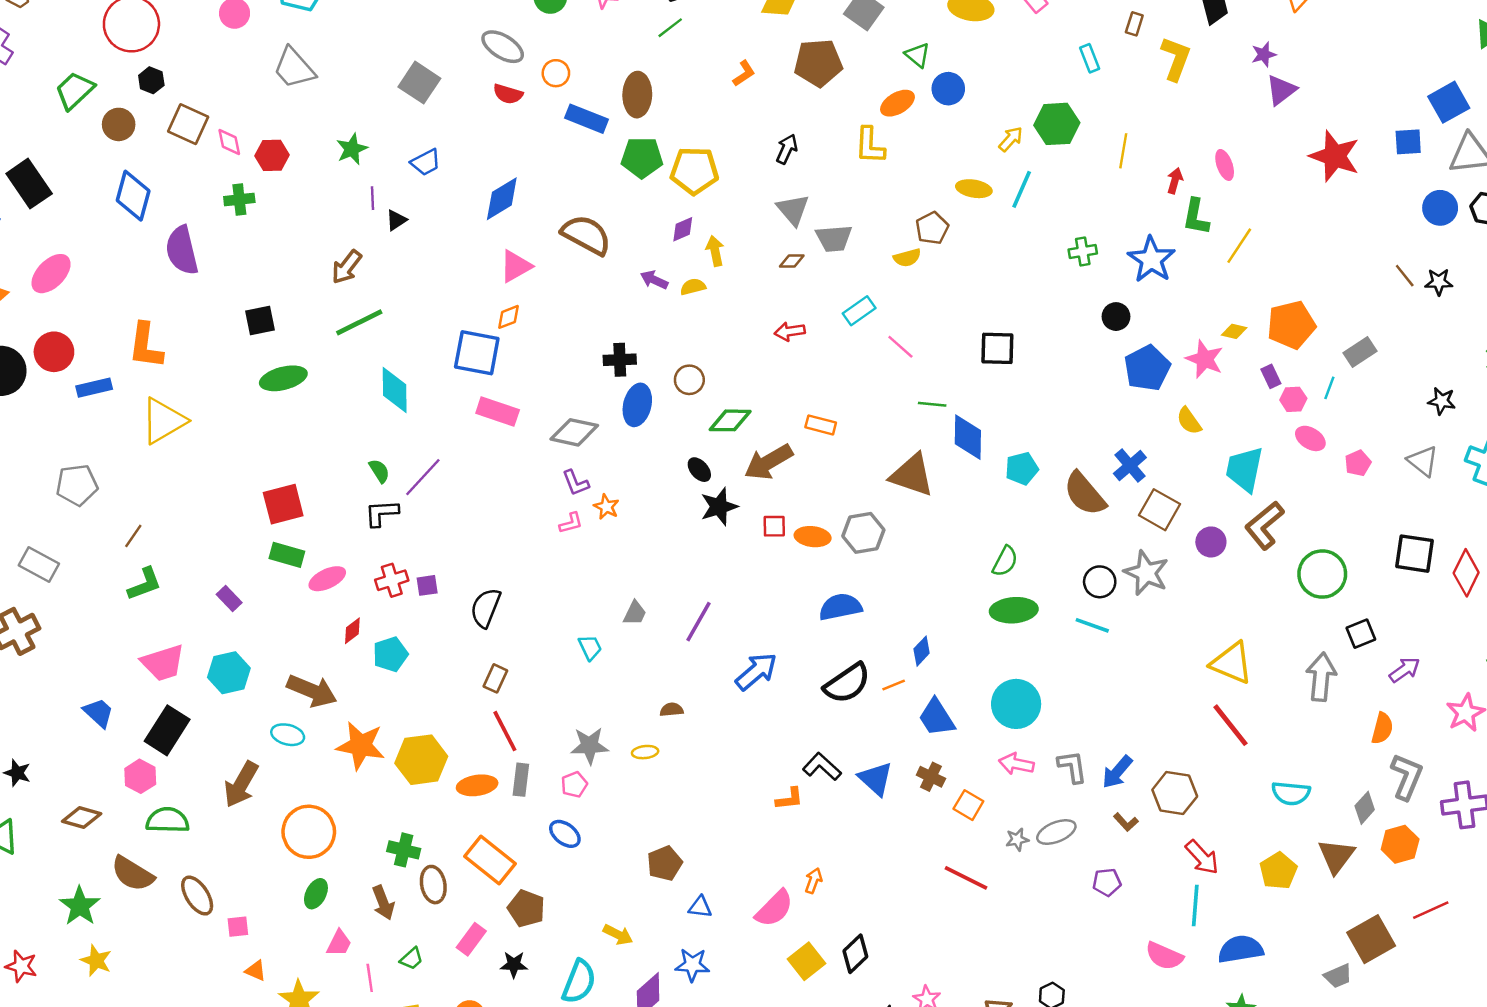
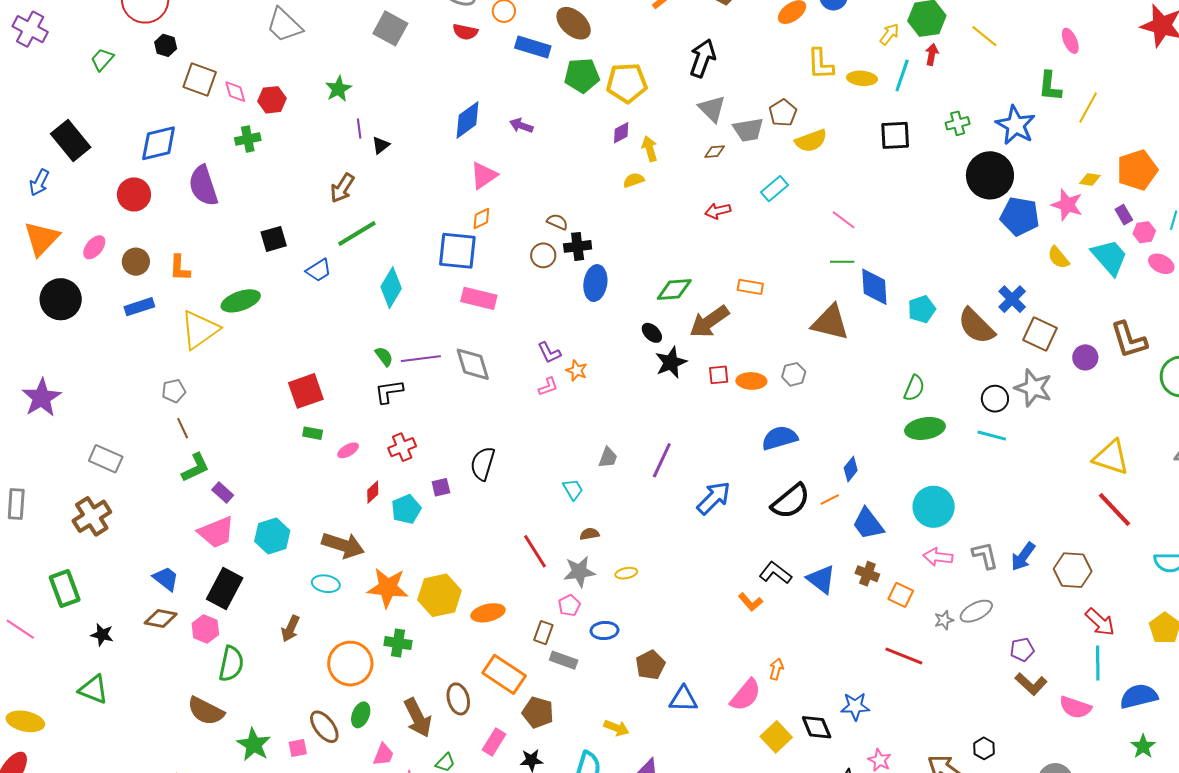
green trapezoid: (75, 91) -> (102, 59), size x0.7
brown ellipse: (637, 95) -> (574, 23), turned -45
brown circle: (119, 124) -> (136, 262), moved
yellow L-shape: (870, 145) -> (820, 64), moved
black arrow: (787, 149) -> (703, 58), size x1.5
yellow line: (1123, 151) -> (984, 36), turned -56
blue trapezoid: (426, 162) -> (319, 270), moved
red arrow: (1175, 181) -> (932, 54), moved
blue diamond: (133, 196) -> (159, 143), turned 66
brown pentagon: (932, 228) -> (783, 113), moved
brown semicircle: (586, 235) -> (557, 222), moved, size x0.5
yellow semicircle: (907, 258) -> (811, 141), size x1.4
pink ellipse: (51, 274) -> (94, 247), moved, size x0.7
purple arrow: (654, 280) -> (521, 126), moved
black circle: (1116, 317) -> (990, 175), size x2.0
orange L-shape: (146, 346) -> (180, 268), size x0.7
pink line: (900, 347) -> (844, 220), moved
black square: (997, 348) -> (895, 135), moved
red circle: (54, 352) -> (134, 194), moved
blue pentagon: (1147, 368) -> (1020, 216), turned -30
green ellipse: (283, 378) -> (241, 301), moved
brown circle: (689, 380) -> (543, 255), moved
cyan diamond: (395, 390) -> (391, 288), turned 36
gray diamond: (574, 432) -> (473, 364), moved, turned 66
cyan trapezoid: (1245, 469) -> (1109, 257), moved, turned 132
purple line: (423, 477) -> (421, 359), turned 45
gray pentagon: (77, 485) -> (174, 391), moved, size x0.7
brown L-shape: (1264, 525) -> (1129, 340), turned -63
gray hexagon: (863, 533) -> (794, 374), size x0.7
brown line: (133, 536) -> (183, 428), turned -55
green rectangle: (287, 555) -> (313, 433), size x0.7
pink ellipse: (327, 579) -> (348, 450), size x0.7
purple square: (427, 585) -> (441, 487), moved
purple rectangle: (229, 599) -> (223, 492), moved
brown rectangle: (495, 678) -> (543, 633), moved
brown semicircle: (672, 710) -> (590, 534), moved
red line: (505, 731) -> (535, 551), moved
gray rectangle: (521, 780) -> (564, 660), moved, turned -72
brown arrow: (241, 784) -> (290, 629), size x0.7
orange L-shape: (789, 799) -> (750, 602), turned 60
brown diamond: (82, 817) -> (161, 619), moved
green semicircle: (168, 820) -> (231, 664), turned 105
brown L-shape: (1126, 822) -> (1031, 684), moved, size x1.5
blue ellipse: (565, 834) -> (604, 630), moved, turned -36
green cross: (404, 850) -> (398, 643), moved
brown ellipse: (197, 896) -> (324, 727), moved
brown arrow: (383, 903) -> (418, 718), size x1.4
green star: (80, 906) -> (254, 745), moved
blue triangle: (700, 907) -> (683, 699), size x1.4
black diamond: (855, 954) -> (817, 727), turned -64
blue star: (692, 965) -> (855, 706), moved

